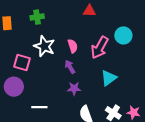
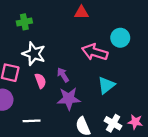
pink semicircle: (73, 46) -> (40, 81), moved
pink arrow: (100, 47) -> (95, 52), turned 80
purple star: (74, 89) -> (69, 99), size x1.5

